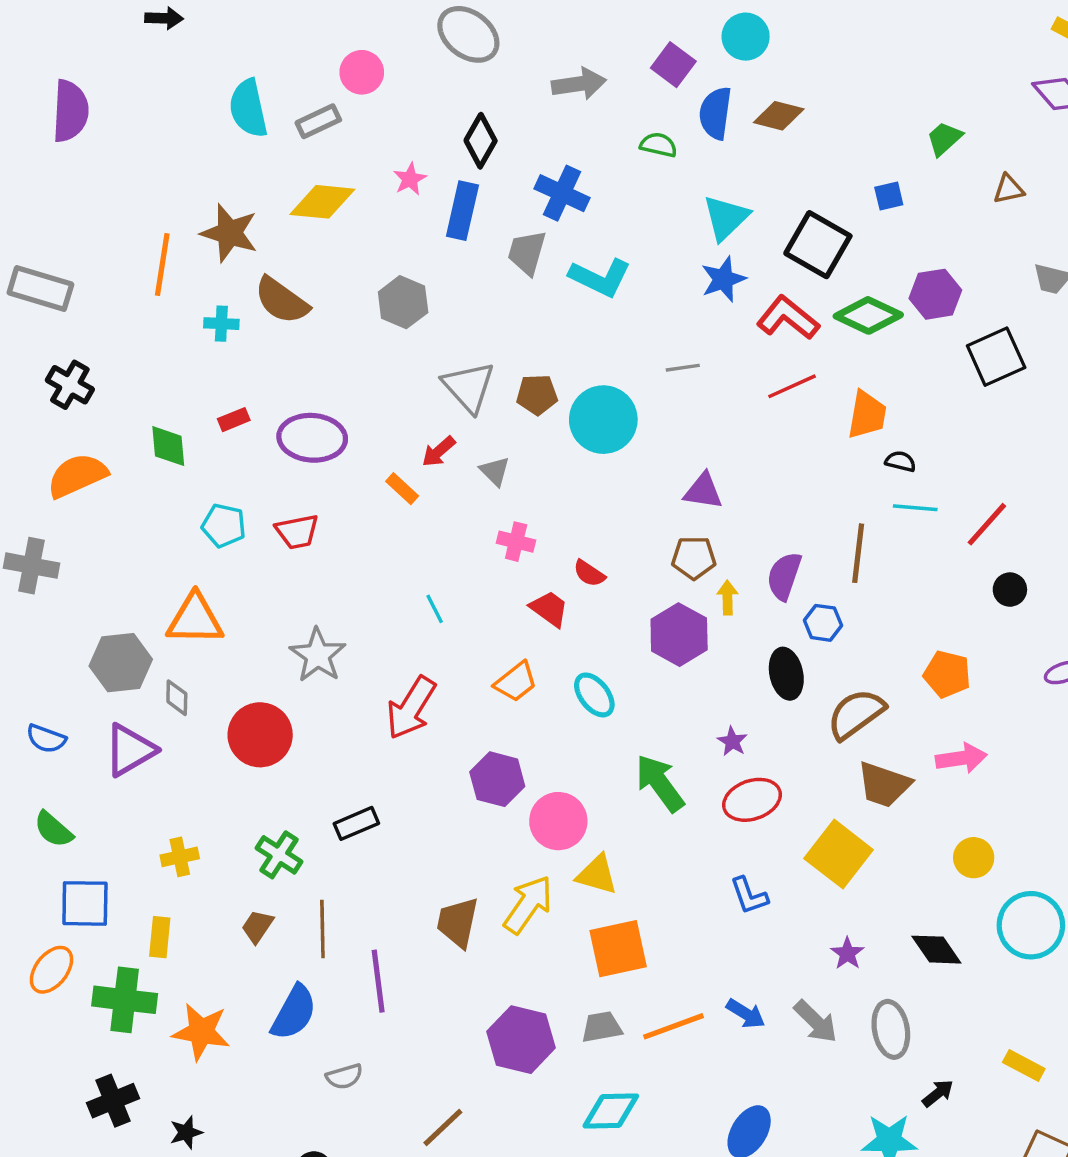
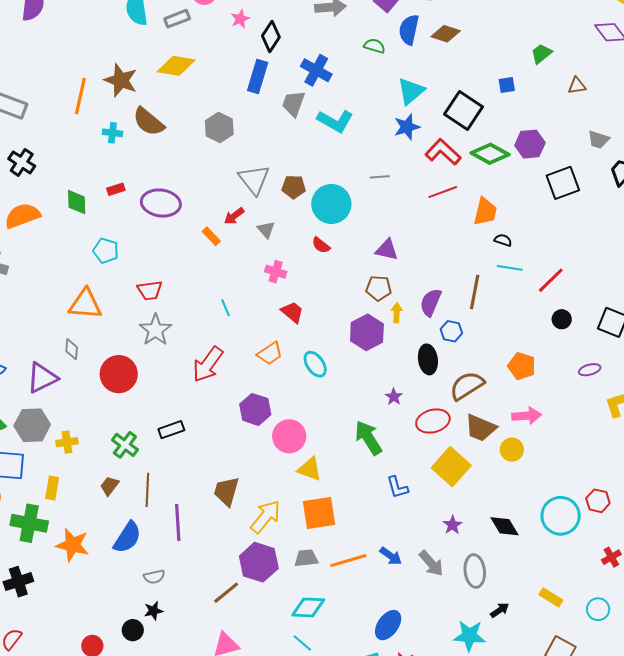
pink star: (410, 179) -> (240, 19), moved
red trapezoid: (297, 532) -> (150, 290), moved
red semicircle: (589, 573) -> (321, 245), moved
gray hexagon: (121, 663) -> (32, 425), moved
green arrow: (660, 783) -> (368, 438), moved
red ellipse: (752, 800) -> (433, 421), moved
yellow circle: (974, 858) -> (512, 450), moved
yellow arrow: (528, 905) -> (266, 517), moved
brown line: (443, 1127) -> (226, 593), moved
black star: (186, 1132) -> (153, 611), moved

